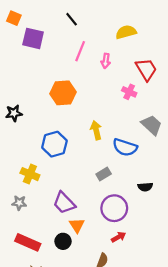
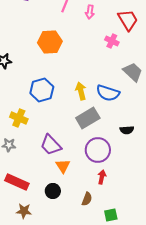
yellow arrow: (96, 130) -> (81, 91), moved
gray rectangle: (104, 174) -> (88, 118), size x1.6
red arrow: (119, 237) -> (102, 177), turned -48
black circle: (63, 241) -> (53, 191), moved

